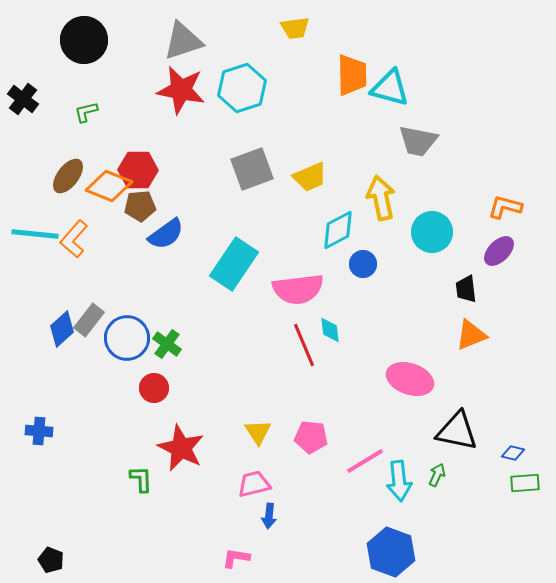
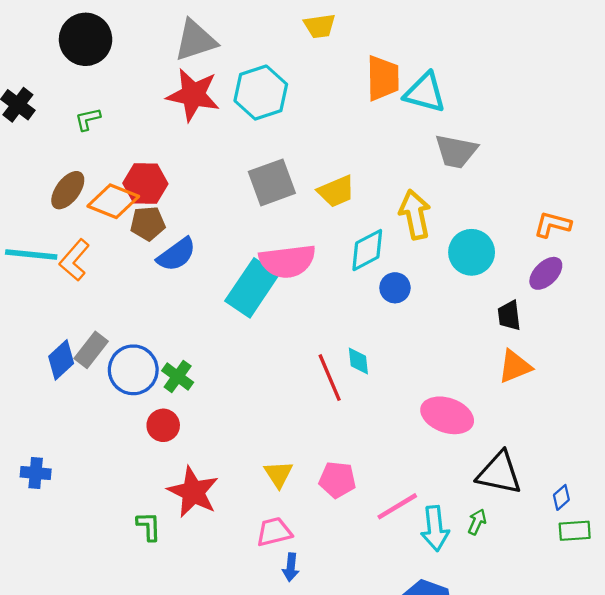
pink semicircle: (298, 289) -> (287, 261), moved
blue diamond: (513, 453) -> (561, 497), turned -55

